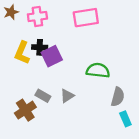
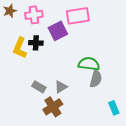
purple square: (52, 56) -> (58, 31), moved
gray semicircle: (118, 97) -> (96, 79), moved
brown cross: (25, 110) -> (53, 107), moved

